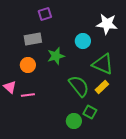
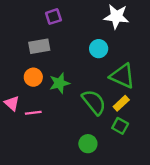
white star: (107, 24) -> (116, 17), moved
green star: (56, 56) -> (59, 83), moved
green square: (90, 112) -> (120, 126), moved

